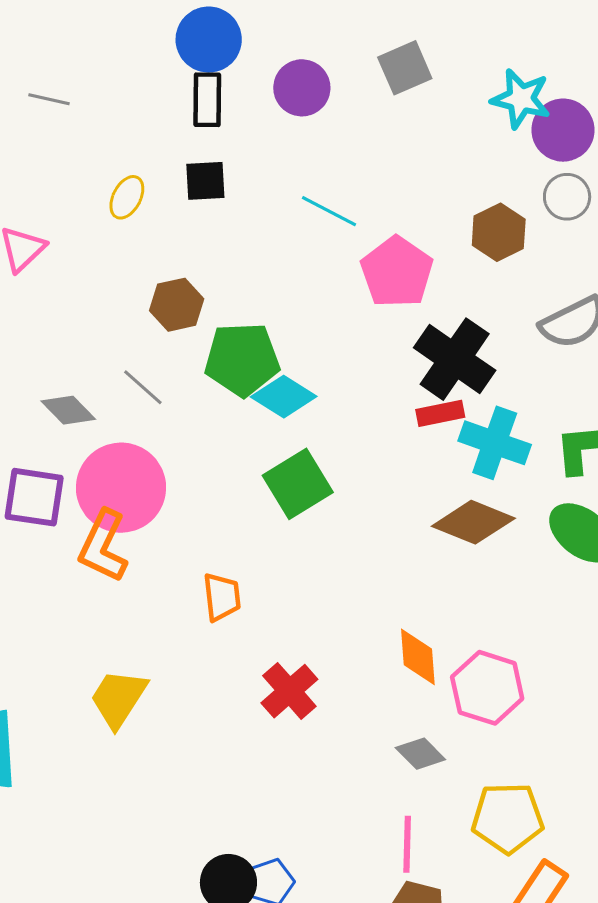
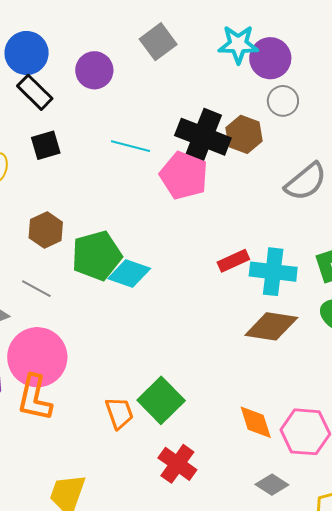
black rectangle: (207, 100) -> (35, 92), turned -33
black cross: (455, 359) -> (203, 137), moved
green square: (298, 484) -> (161, 400), moved

